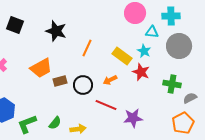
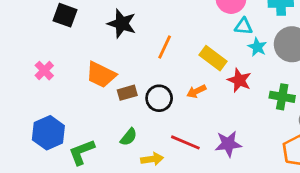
cyan triangle: (152, 32) -> (243, 26), moved
cyan star: (144, 51) -> (257, 47), moved
orange trapezoid: (41, 68) -> (101, 75), turned 55
red line: (106, 105) -> (185, 142), moved
green semicircle: (55, 123) -> (129, 137), moved

